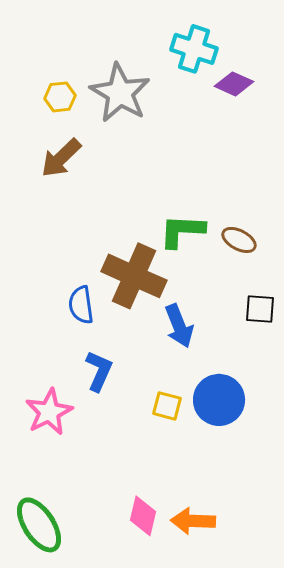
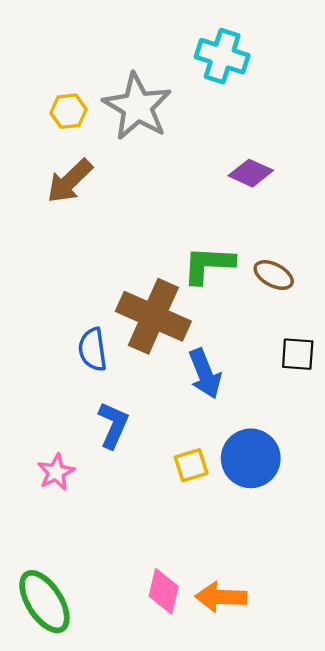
purple diamond: (234, 84) -> (251, 173), moved
yellow square: (167, 406) -> (191, 465), turned -32
pink star: (49, 412) -> (56, 472), size x0.7

